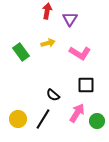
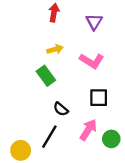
purple triangle: (70, 19) -> (94, 22), moved
green rectangle: (21, 52) -> (46, 76), moved
yellow circle: (18, 119) -> (21, 150), moved

